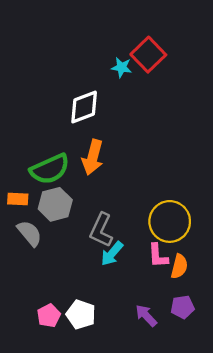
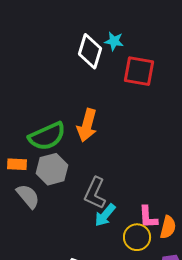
red square: (148, 55) -> (139, 71), moved, turned -36
white diamond: (84, 107) -> (90, 51), moved, turned -52
yellow circle: (170, 221) -> (137, 237), moved, size x0.7

